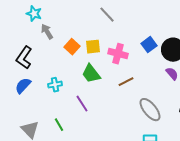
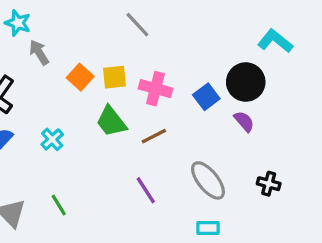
blue square: (149, 45) -> (206, 97), moved
brown line: (126, 82) -> (154, 136), moved
cyan cross: (55, 85) -> (52, 139), turned -32
purple line: (82, 104) -> (146, 190), moved

